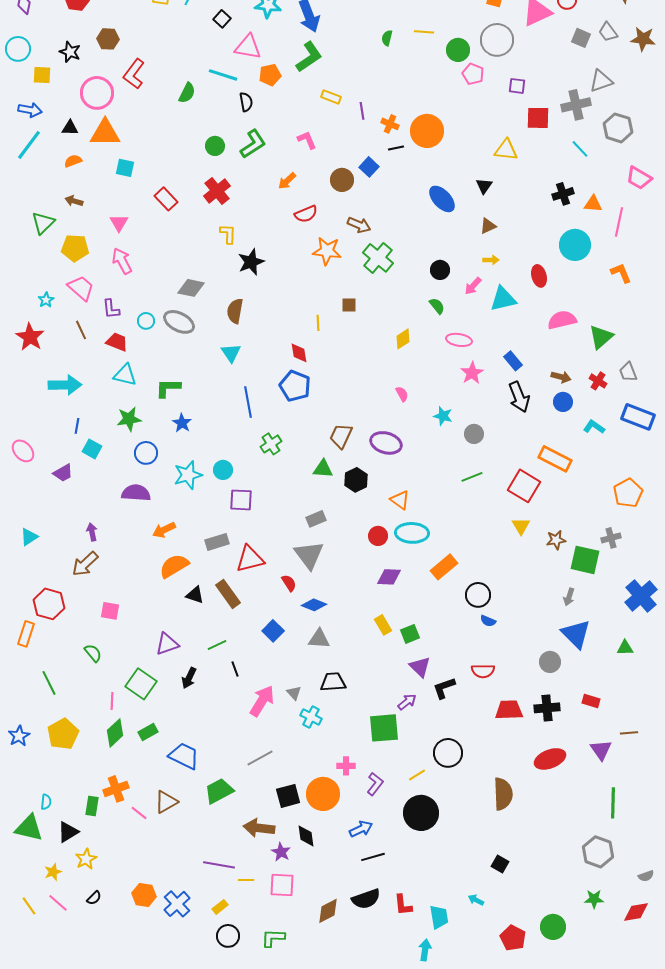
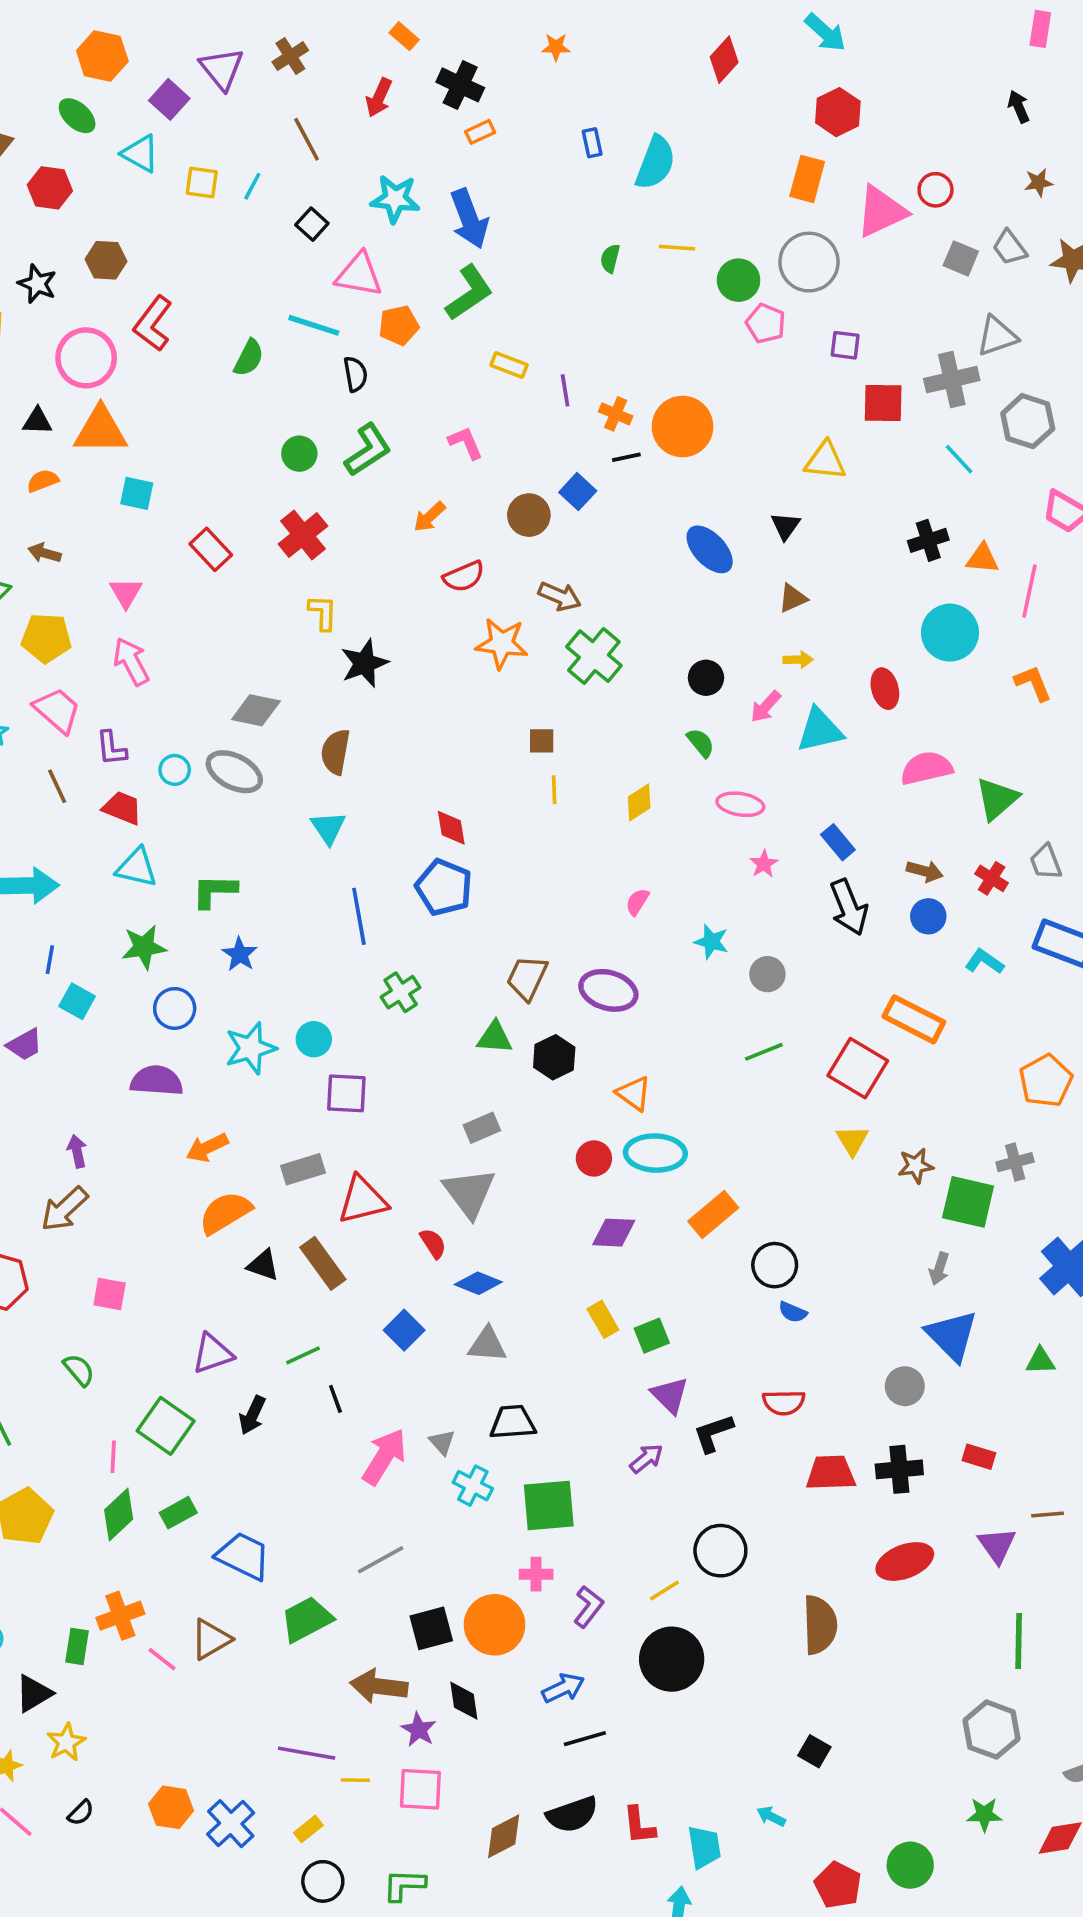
yellow line: (318, 323) -> (554, 790), moved
pink star: (472, 373) -> (764, 864), size x0.7
pink semicircle: (402, 394) -> (637, 902), turned -119
green square: (384, 728) -> (549, 1505), moved

